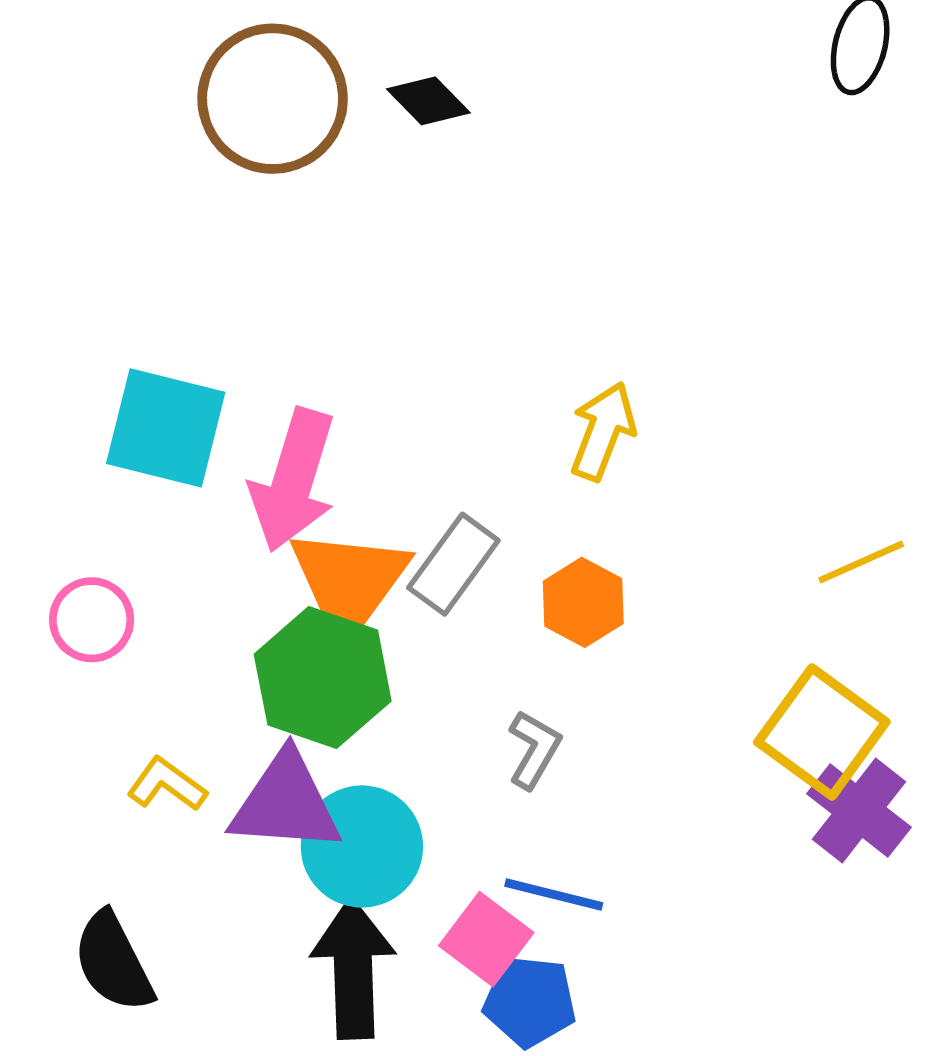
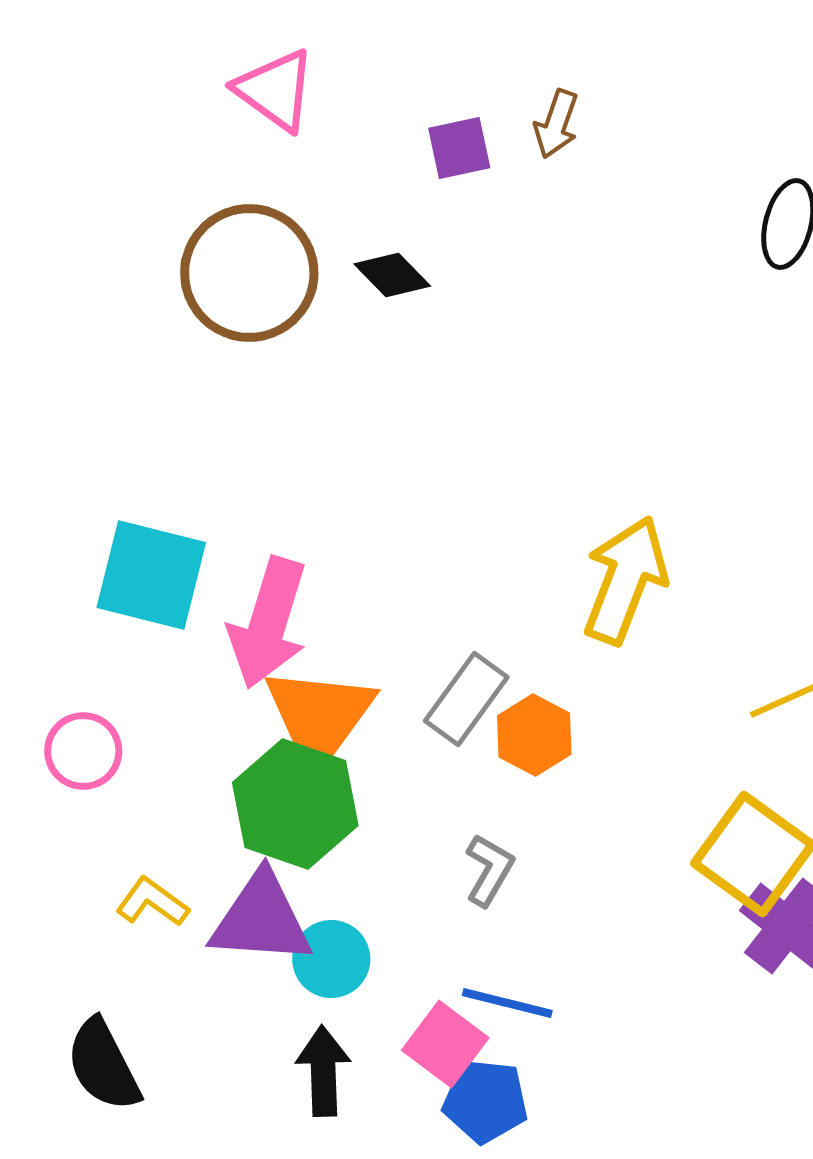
yellow arrow: (603, 431) -> (625, 580), moved, size x1.4
gray rectangle: (453, 564) -> (466, 699), moved
cyan circle: (362, 846) -> (331, 959), size x0.7
black arrow: (353, 969) -> (323, 1071), size x0.7

